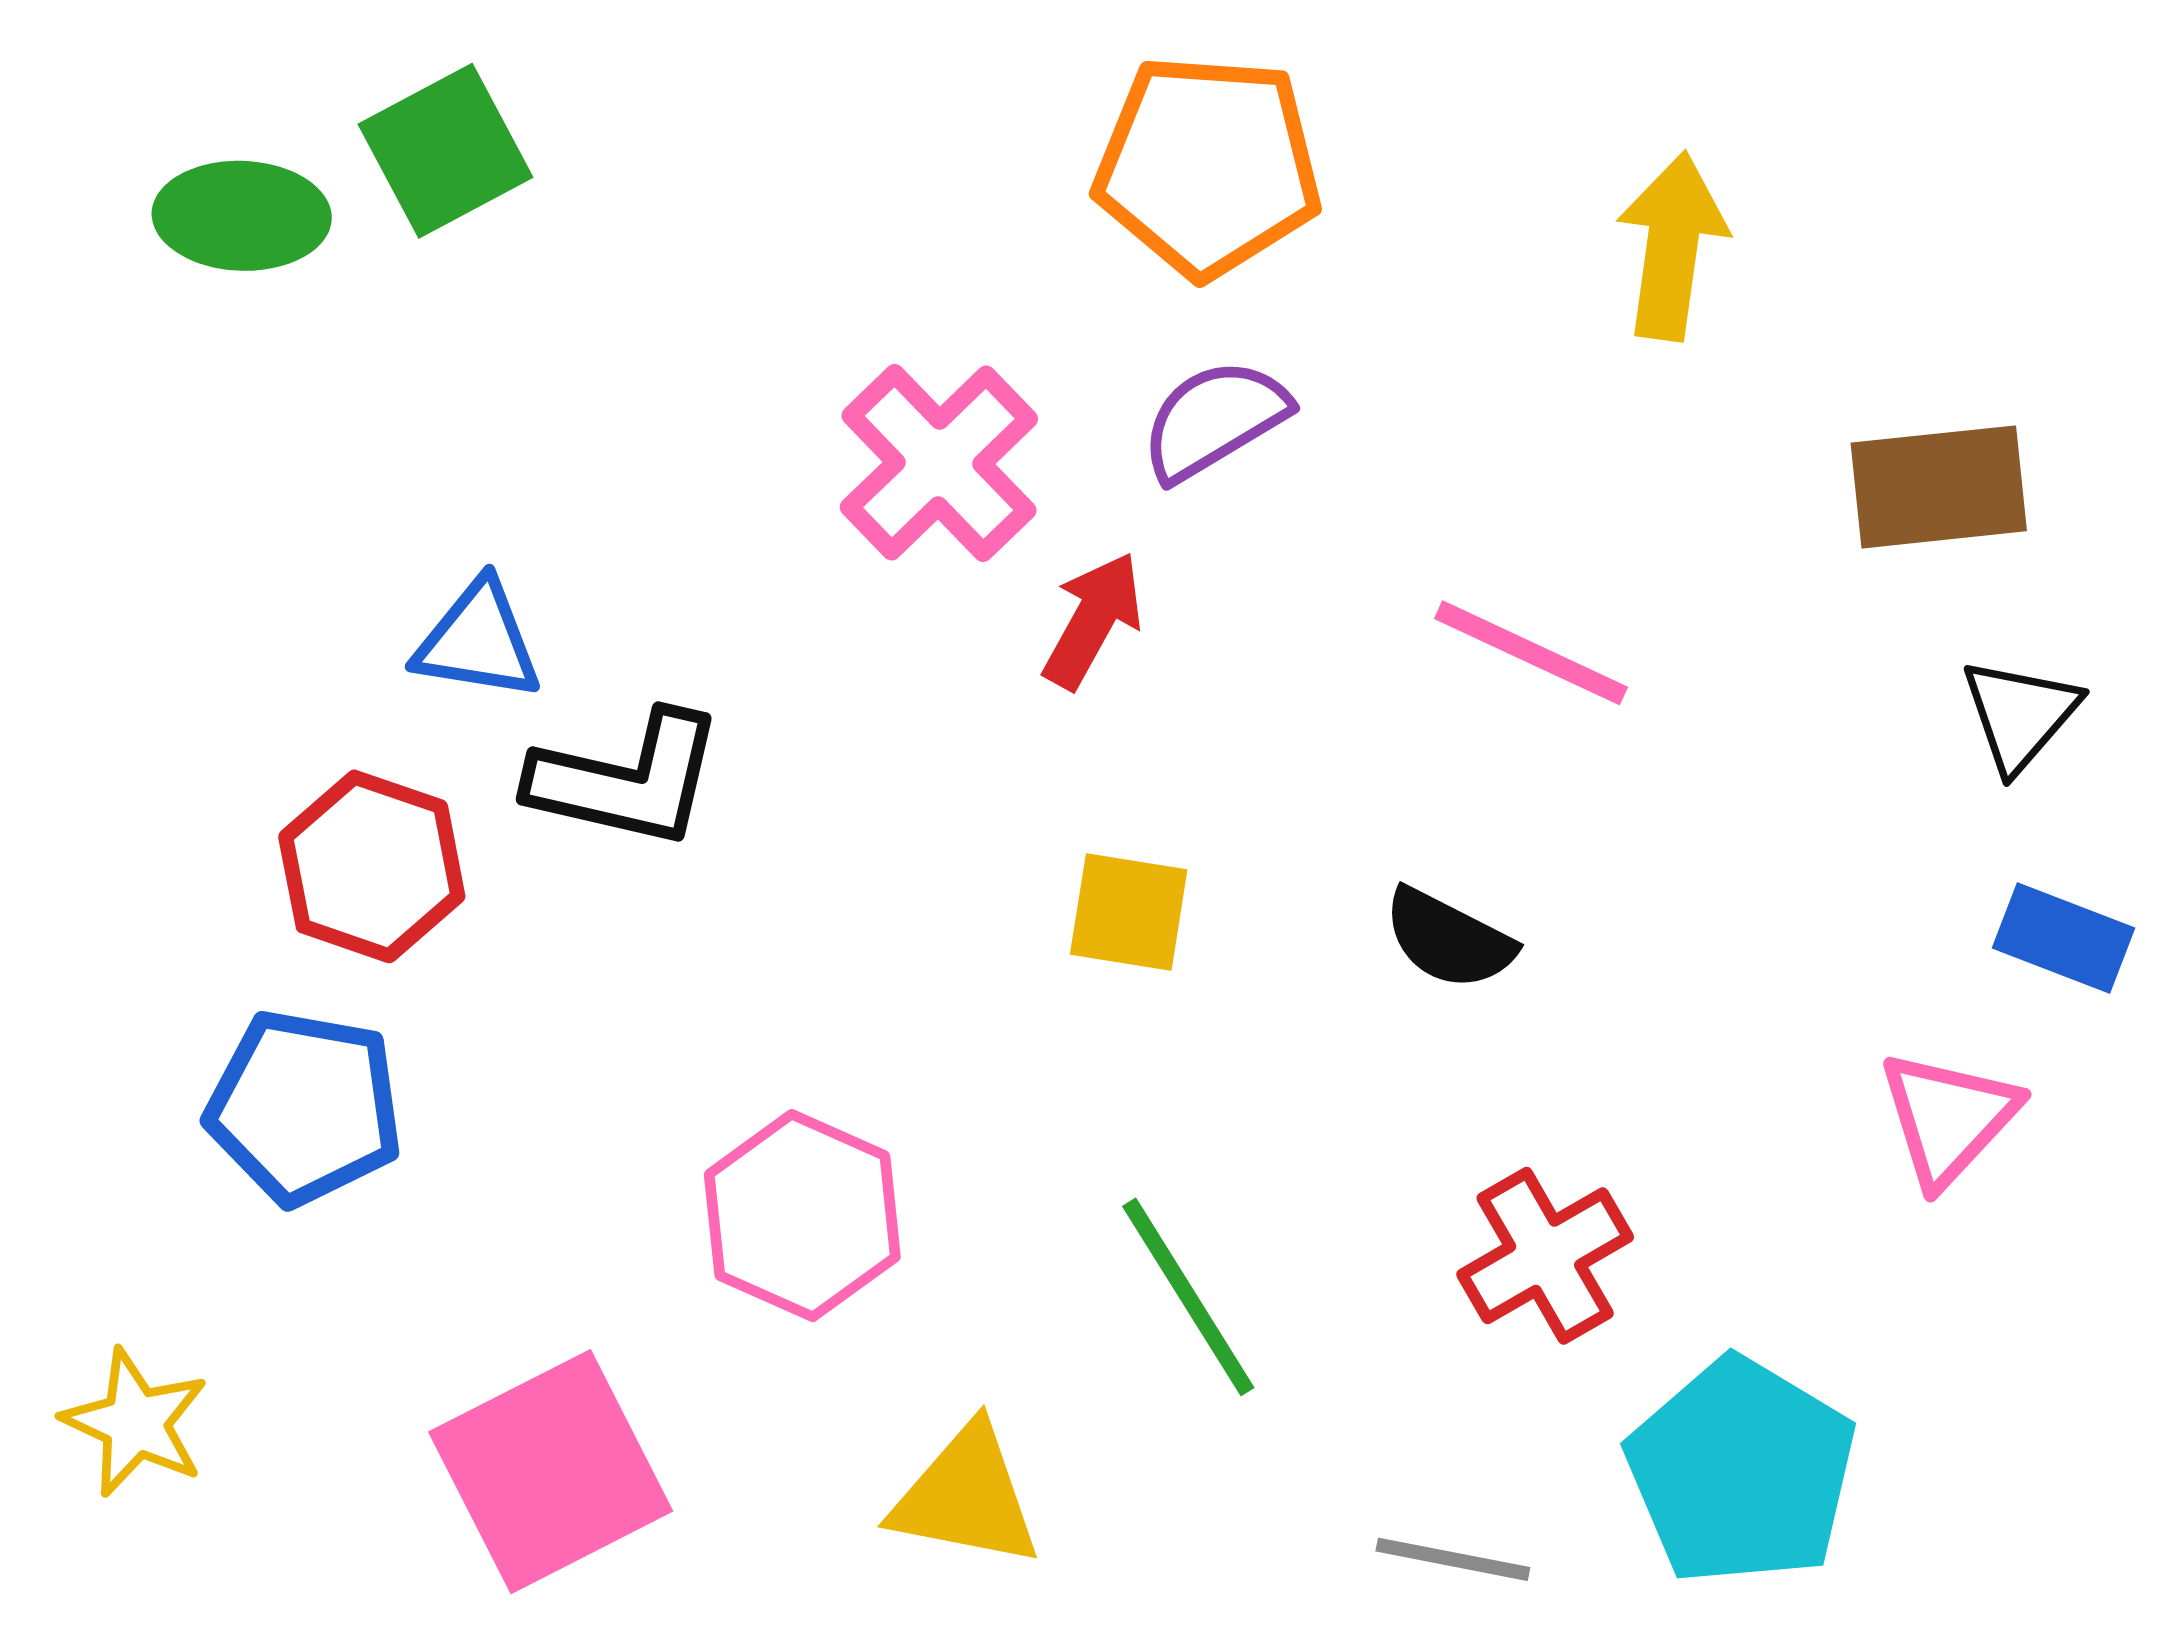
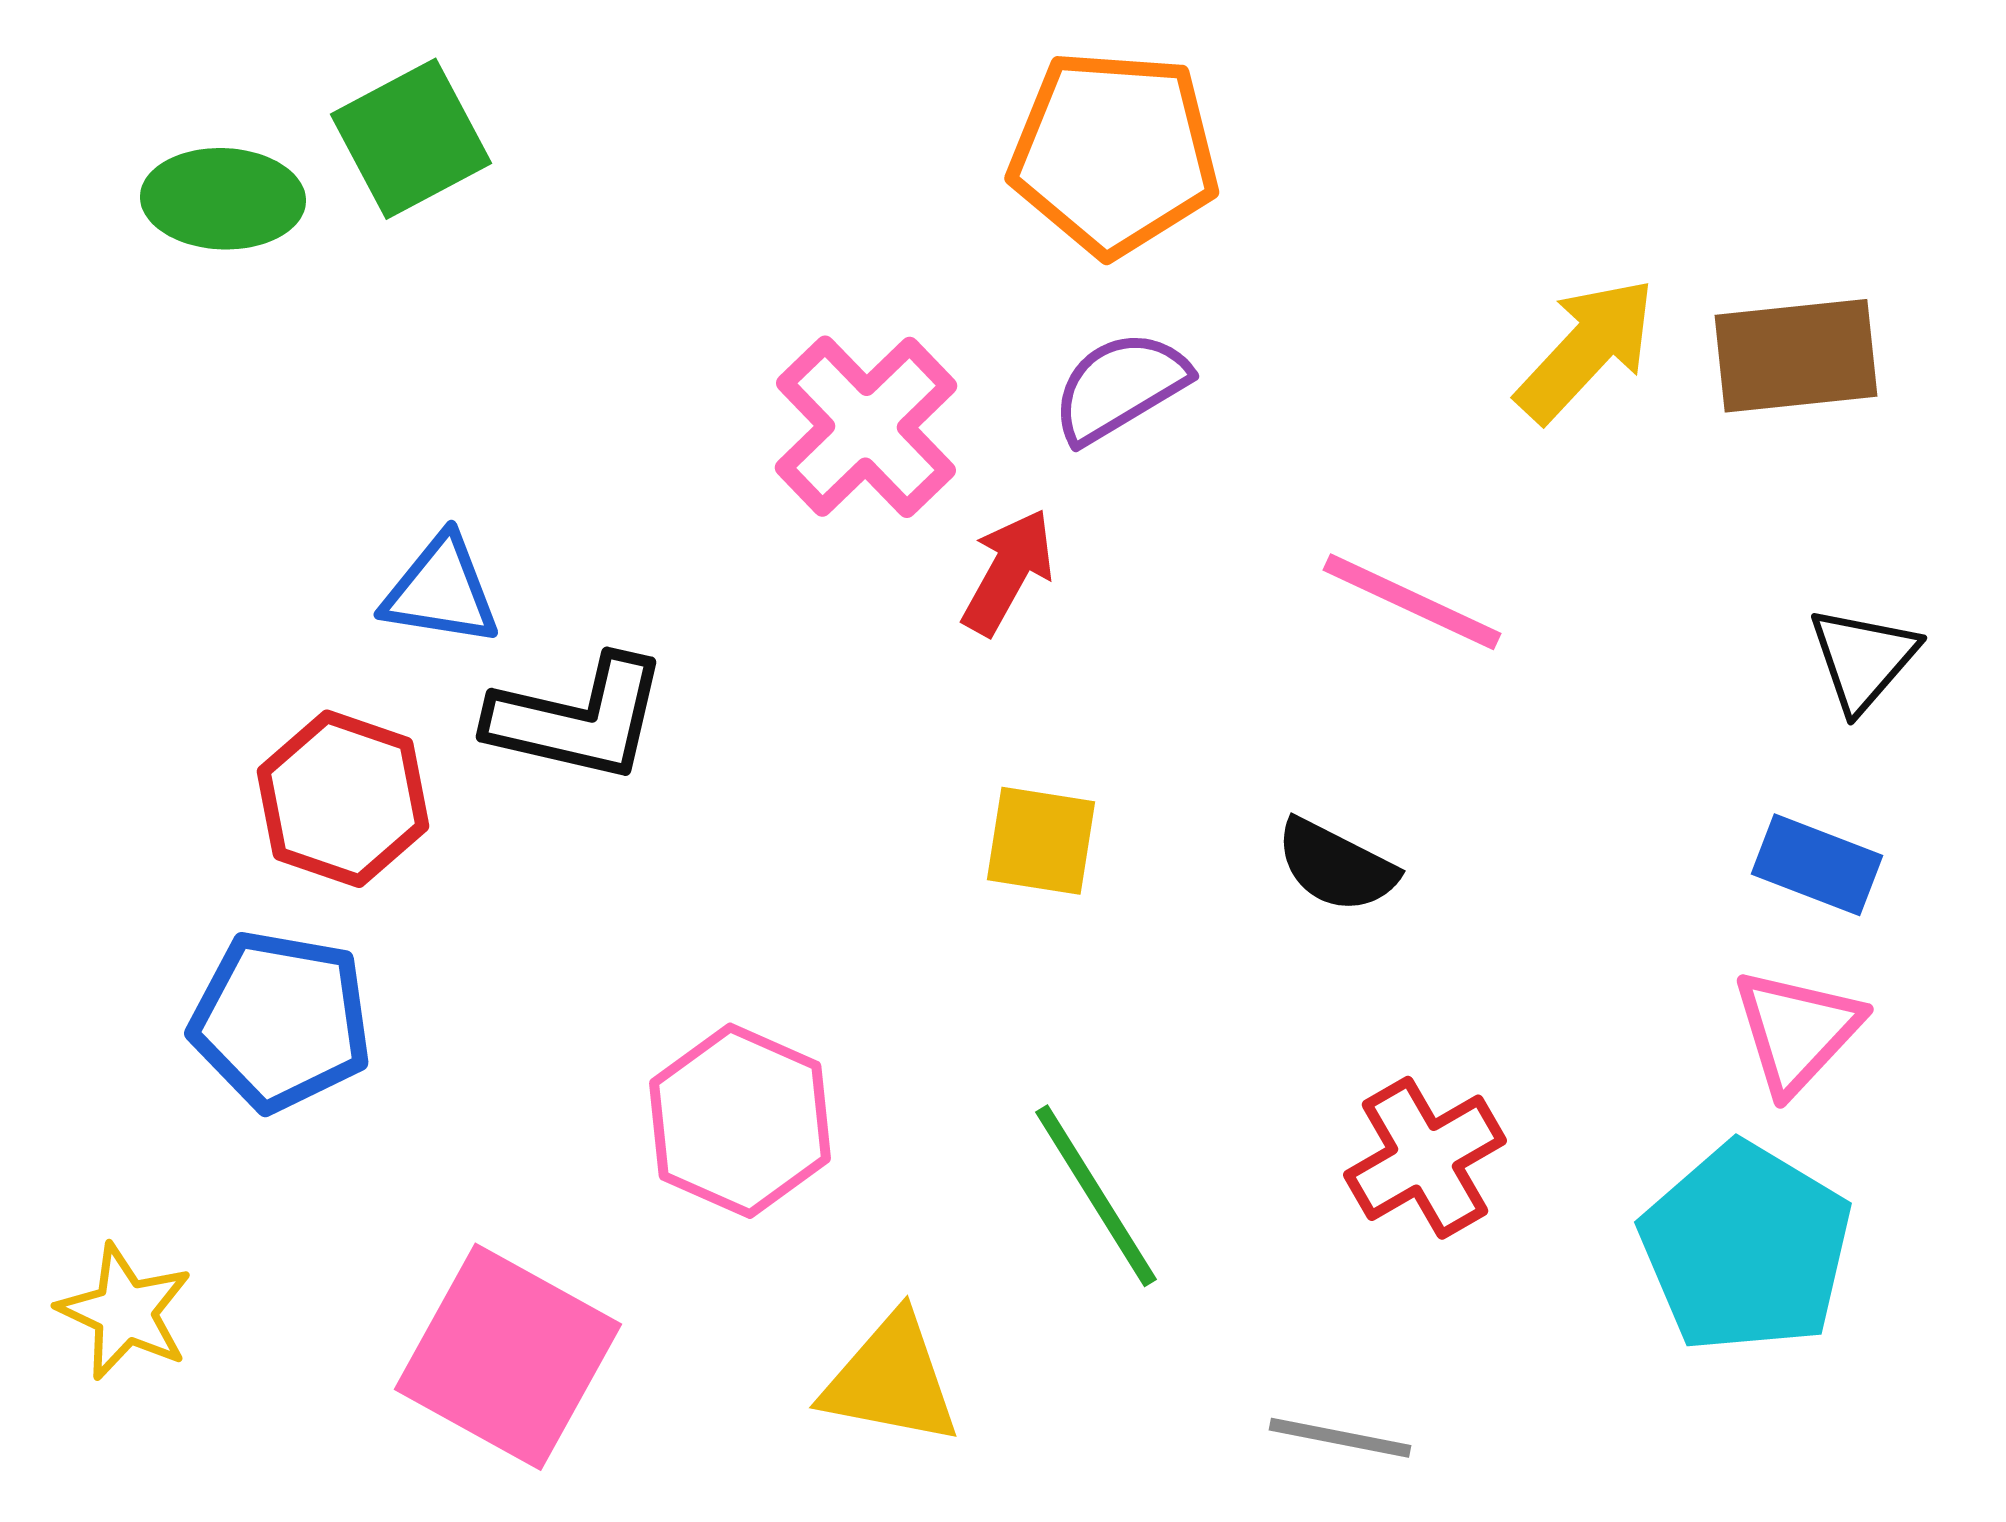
yellow arrow: (1672, 246) -> (1586, 350), moved, turned 35
brown rectangle: (1939, 487) -> (1796, 356), moved
blue rectangle: (2063, 938) -> (1817, 865), moved
pink square: (551, 1472) -> (508, 1357), turned -34
cyan pentagon: (1741, 1472) -> (1746, 1248), moved

